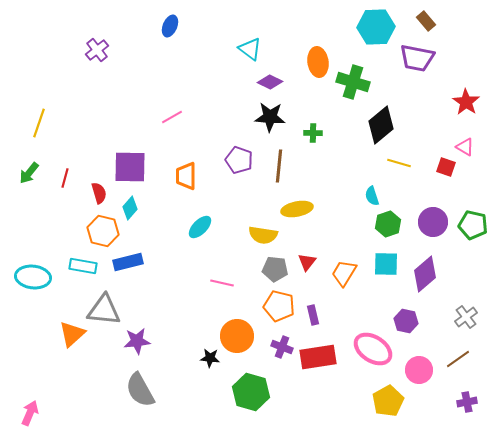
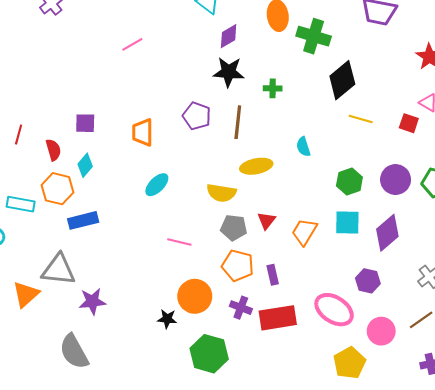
purple diamond: (270, 82) -> (229, 36), turned -55
pink line: (172, 117) -> (132, 44), moved
purple square: (130, 167) -> (85, 123), size x0.6
cyan semicircle: (372, 196) -> (303, 147), moved
cyan rectangle: (83, 266) -> (21, 204), moved
gray semicircle: (140, 390) -> (74, 352), moved

